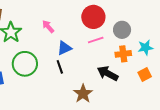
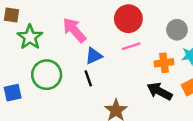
pink arrow: (48, 26) -> (74, 30), size x1.6
gray circle: (122, 30) -> (177, 30), moved
black arrow: (108, 73) -> (160, 91), moved

